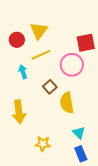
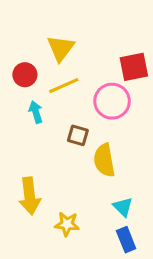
red circle: (17, 40) -> (25, 75), moved
brown square: (50, 87) -> (78, 135), turned -32
yellow arrow: (19, 112) -> (30, 196), moved

